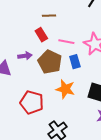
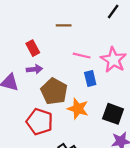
red rectangle: (41, 35) -> (33, 48), moved
brown pentagon: (50, 62) -> (54, 91), moved

